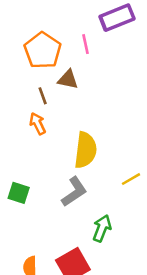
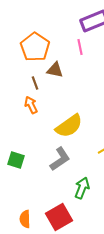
pink line: (86, 44) -> (80, 47), moved
yellow semicircle: (86, 150) -> (69, 126), turned 48

